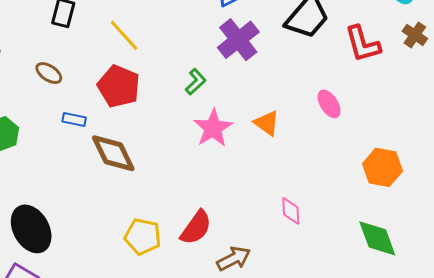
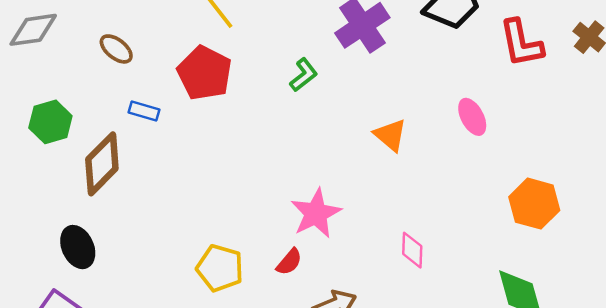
pink star: (213, 128) -> (316, 213), moved
brown diamond: (113, 153) -> (102, 164), moved, turned 66
red semicircle: (196, 228) -> (289, 262), size x0.6
black ellipse: (31, 229) -> (78, 247), size x0.7

